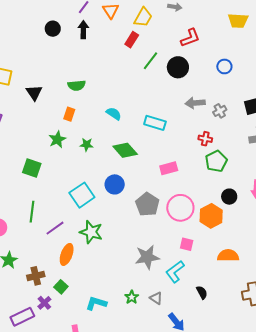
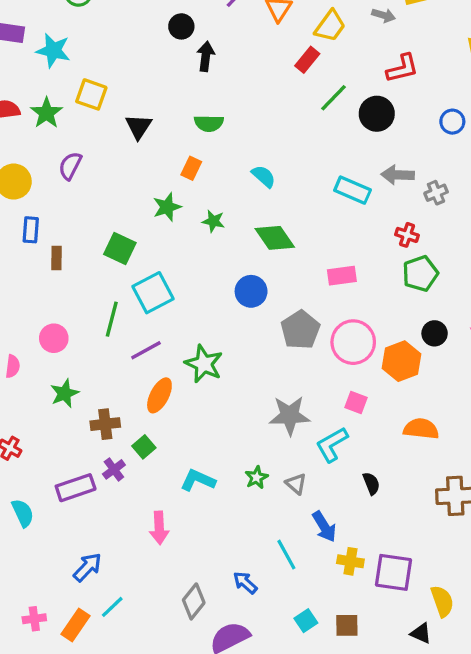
black arrow: (83, 30) -> (206, 56), moved
cyan rectangle: (155, 123) -> (353, 190), moved
cyan square: (82, 195) -> (153, 293), moved

